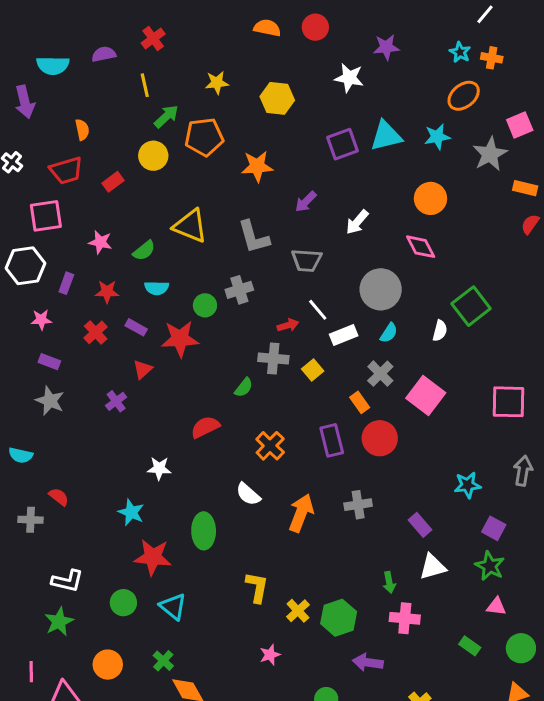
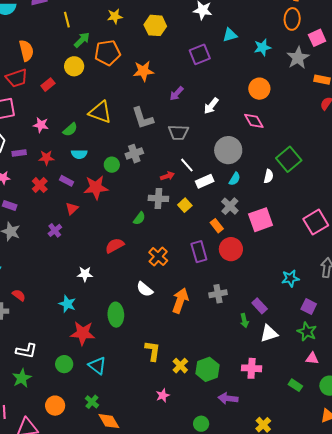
orange ellipse: (464, 96) -> (292, 19), moved, turned -45
orange semicircle: (82, 130) -> (26, 51), size x1.5
cyan triangle: (386, 136) -> (230, 35), moved, size x0.7
purple rectangle: (66, 283) -> (19, 153), turned 64
pink square: (426, 395) -> (261, 220), turned 35
pink square: (509, 402) -> (316, 222), turned -30
green arrow: (389, 582) -> (244, 321), moved

